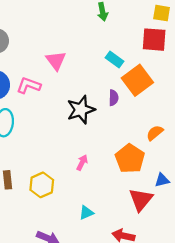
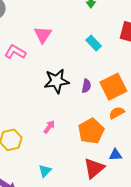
orange square: (137, 80) -> (113, 87), moved
purple semicircle: (114, 98) -> (86, 86), moved
cyan triangle: (86, 213) -> (45, 171), turned -32

